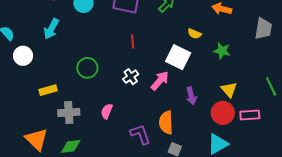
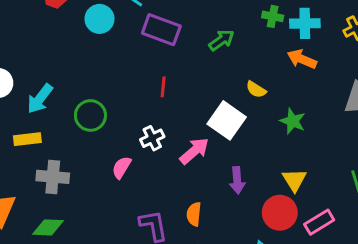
cyan arrow: (51, 29) -> (40, 99), moved
pink semicircle: (107, 111) -> (122, 167), moved
pink rectangle: (250, 115) -> (319, 222), turned -36
orange semicircle: (166, 123) -> (194, 214), size x0.7

